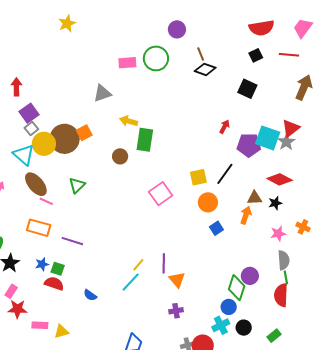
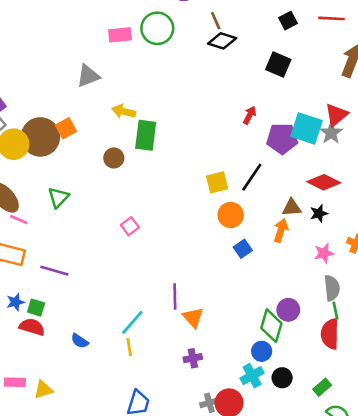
pink square: (161, 194) -> (130, 226), moved, size x0.6
yellow line: (138, 265) -> (129, 347), moved, turned -48

